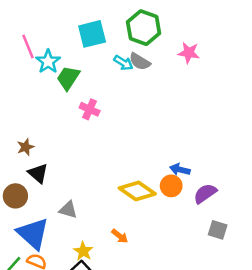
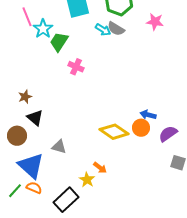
yellow star: (83, 251) -> (87, 180), moved

